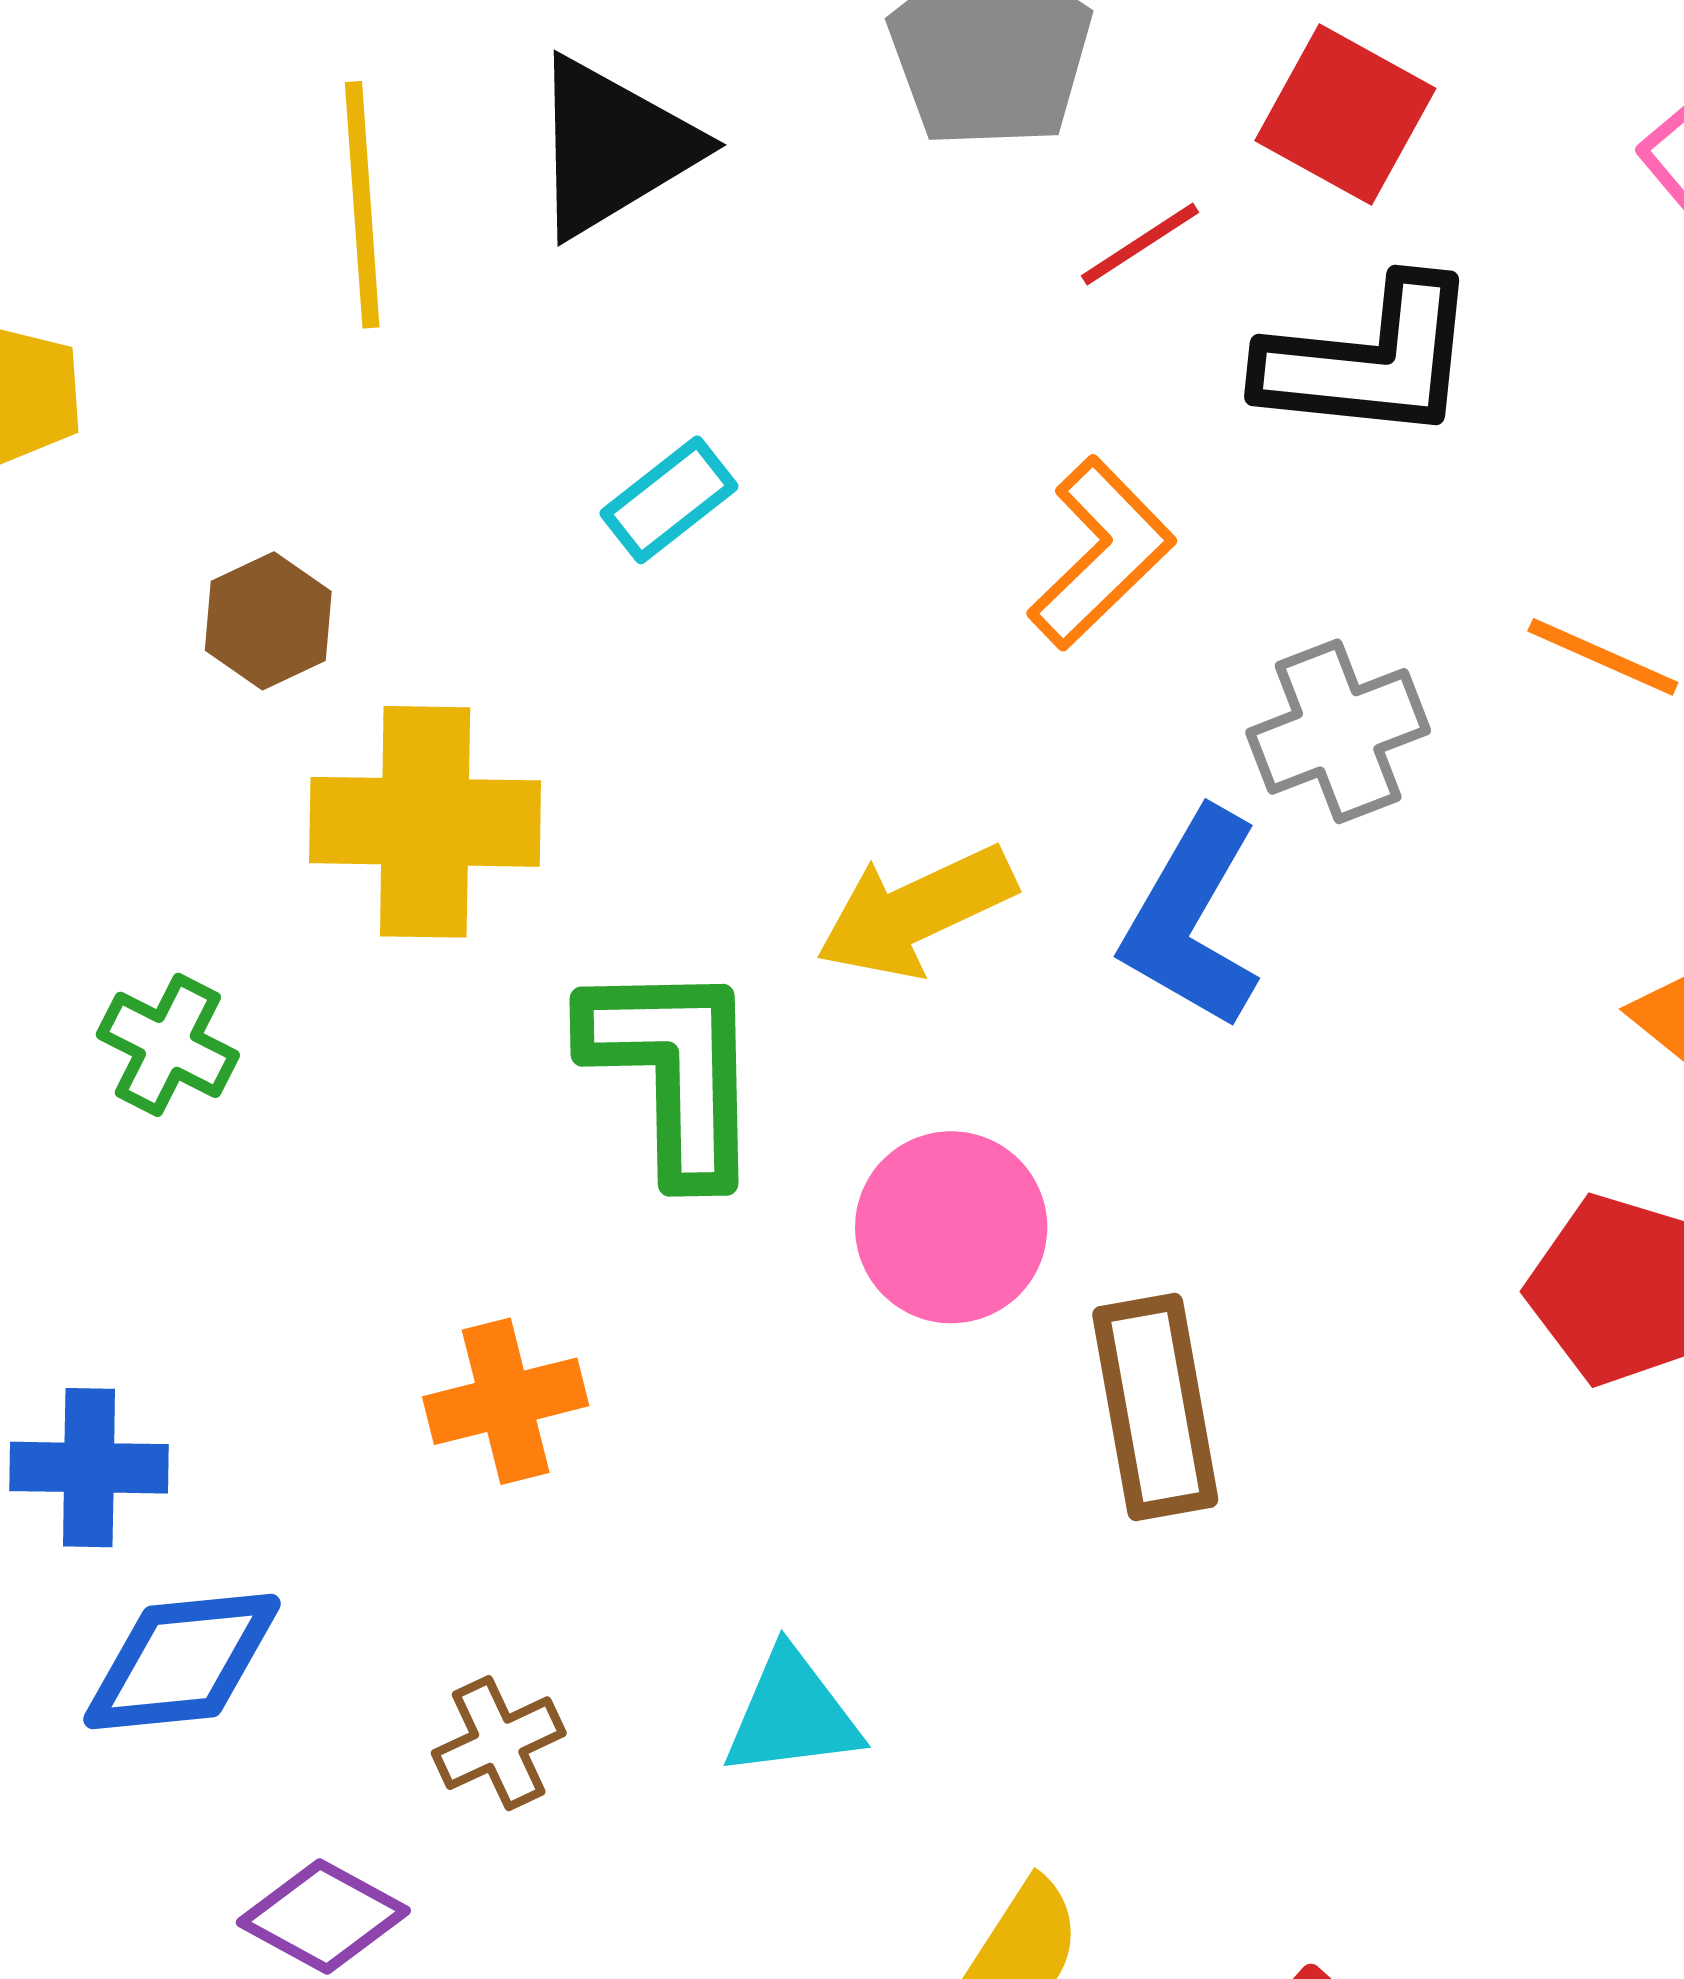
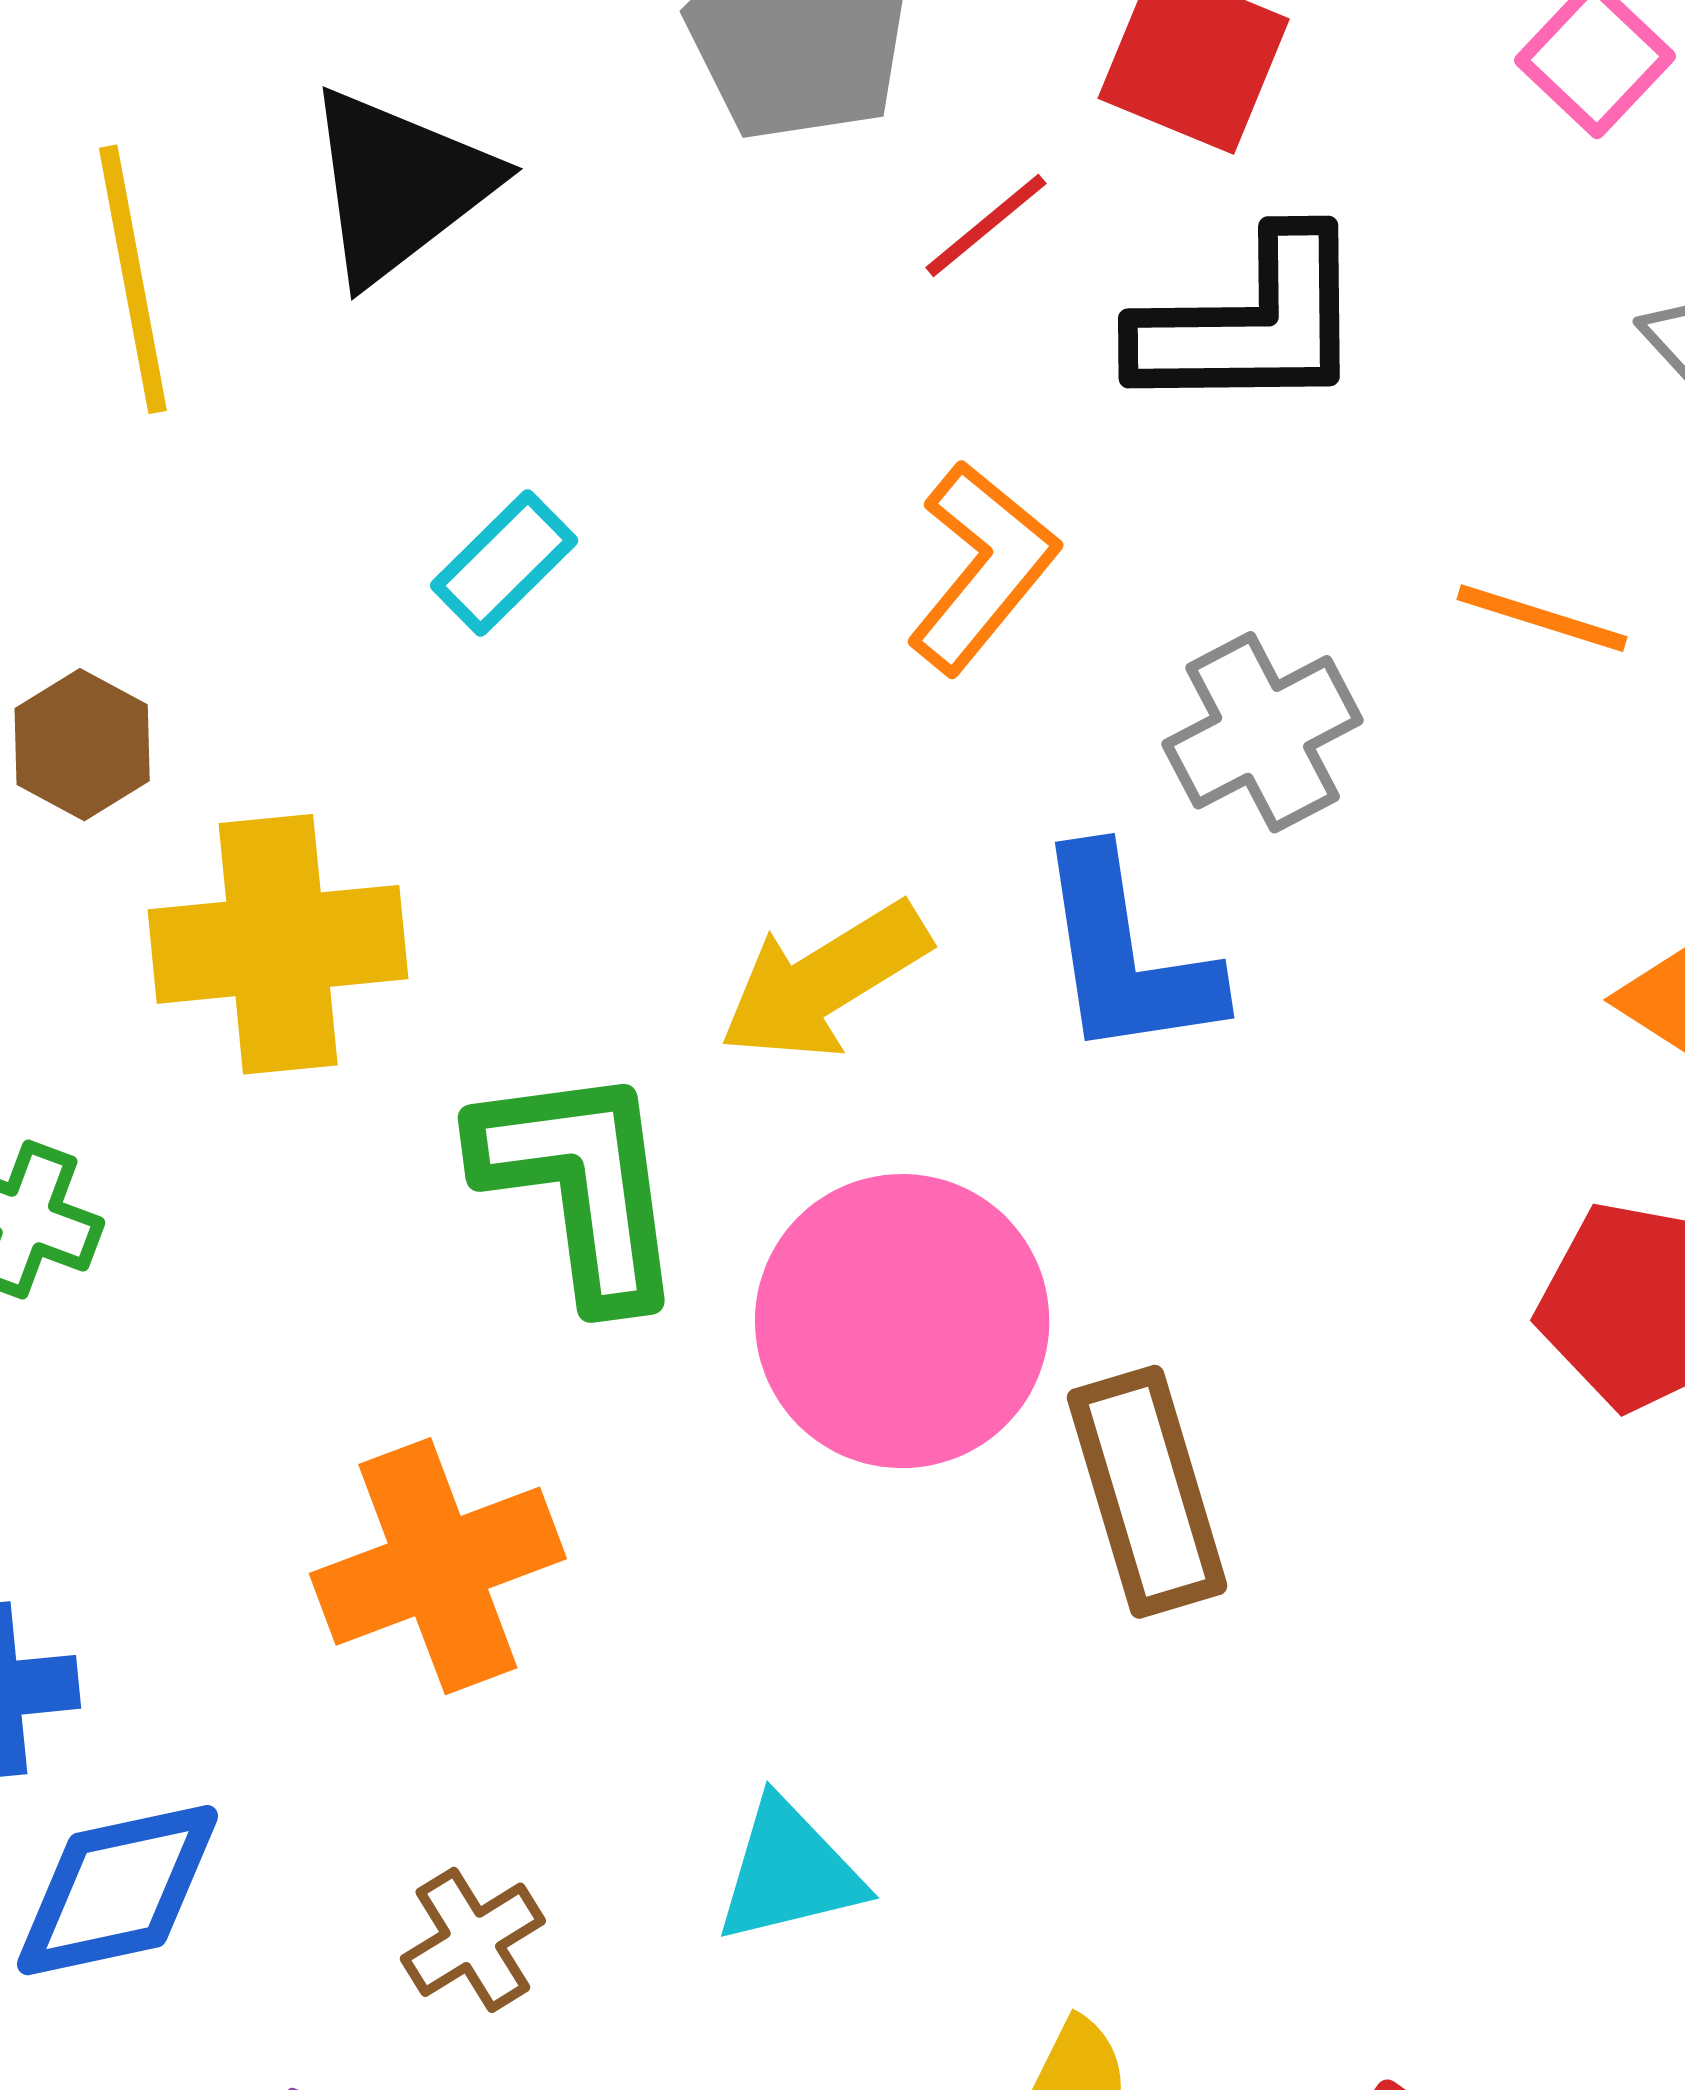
blue L-shape: (1192, 919) -> (1126, 955), turned -32
pink circle: (951, 1227) -> (902, 1321), size x1.4
orange cross: (506, 1401) -> (438, 1566), size x1.4

